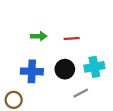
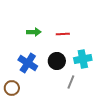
blue cross: (32, 71) -> (28, 63), turned 30
gray line: (81, 93) -> (71, 82), turned -40

